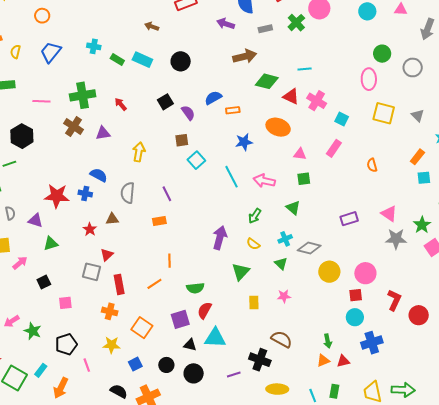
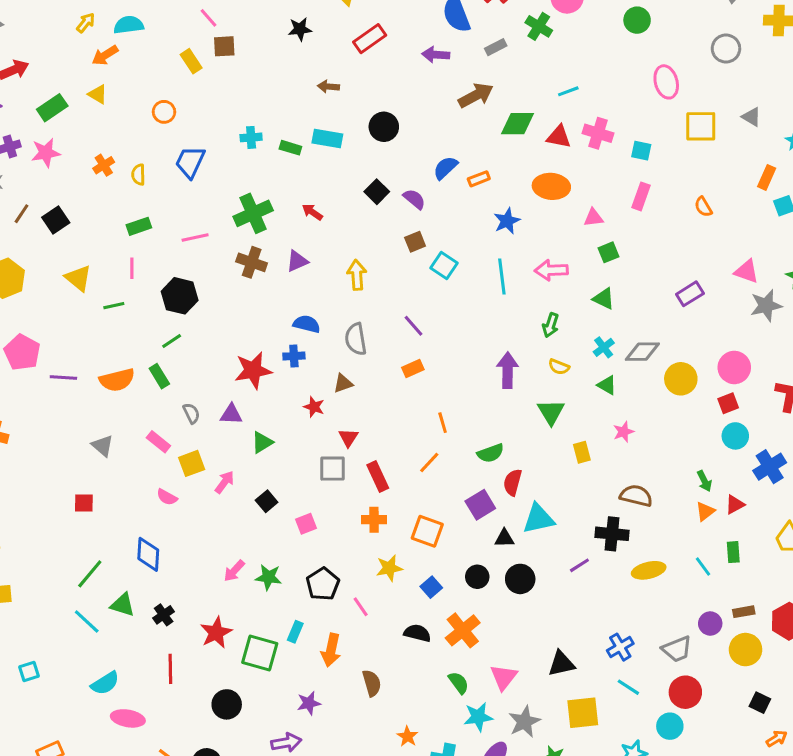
green circle: (382, 54) -> (637, 20), moved
cyan line: (232, 177) -> (502, 276), turned 35

